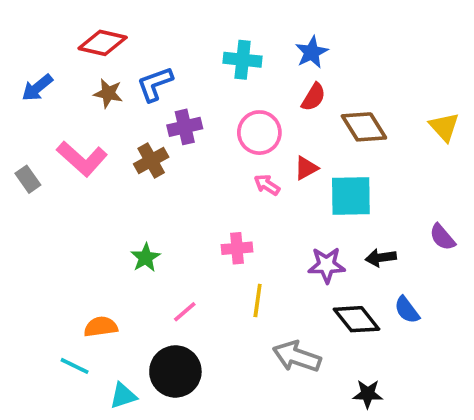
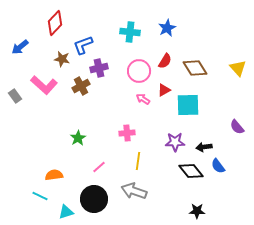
red diamond: (103, 43) -> (55, 23), turned -60
brown star: (108, 93) -> (62, 59), moved
red semicircle: (314, 97) -> (165, 61), moved
black arrow: (381, 258) -> (204, 147), moved
gray arrow: (297, 357) -> (134, 191), moved

